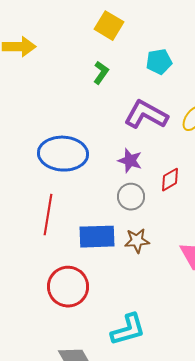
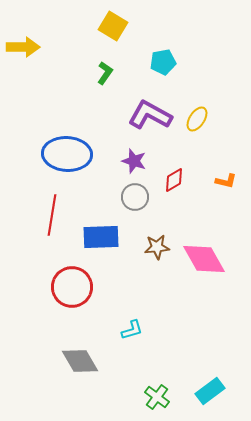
brown star: (137, 241) -> (157, 247), moved
cyan L-shape: (128, 330) -> (132, 330), size x0.6

